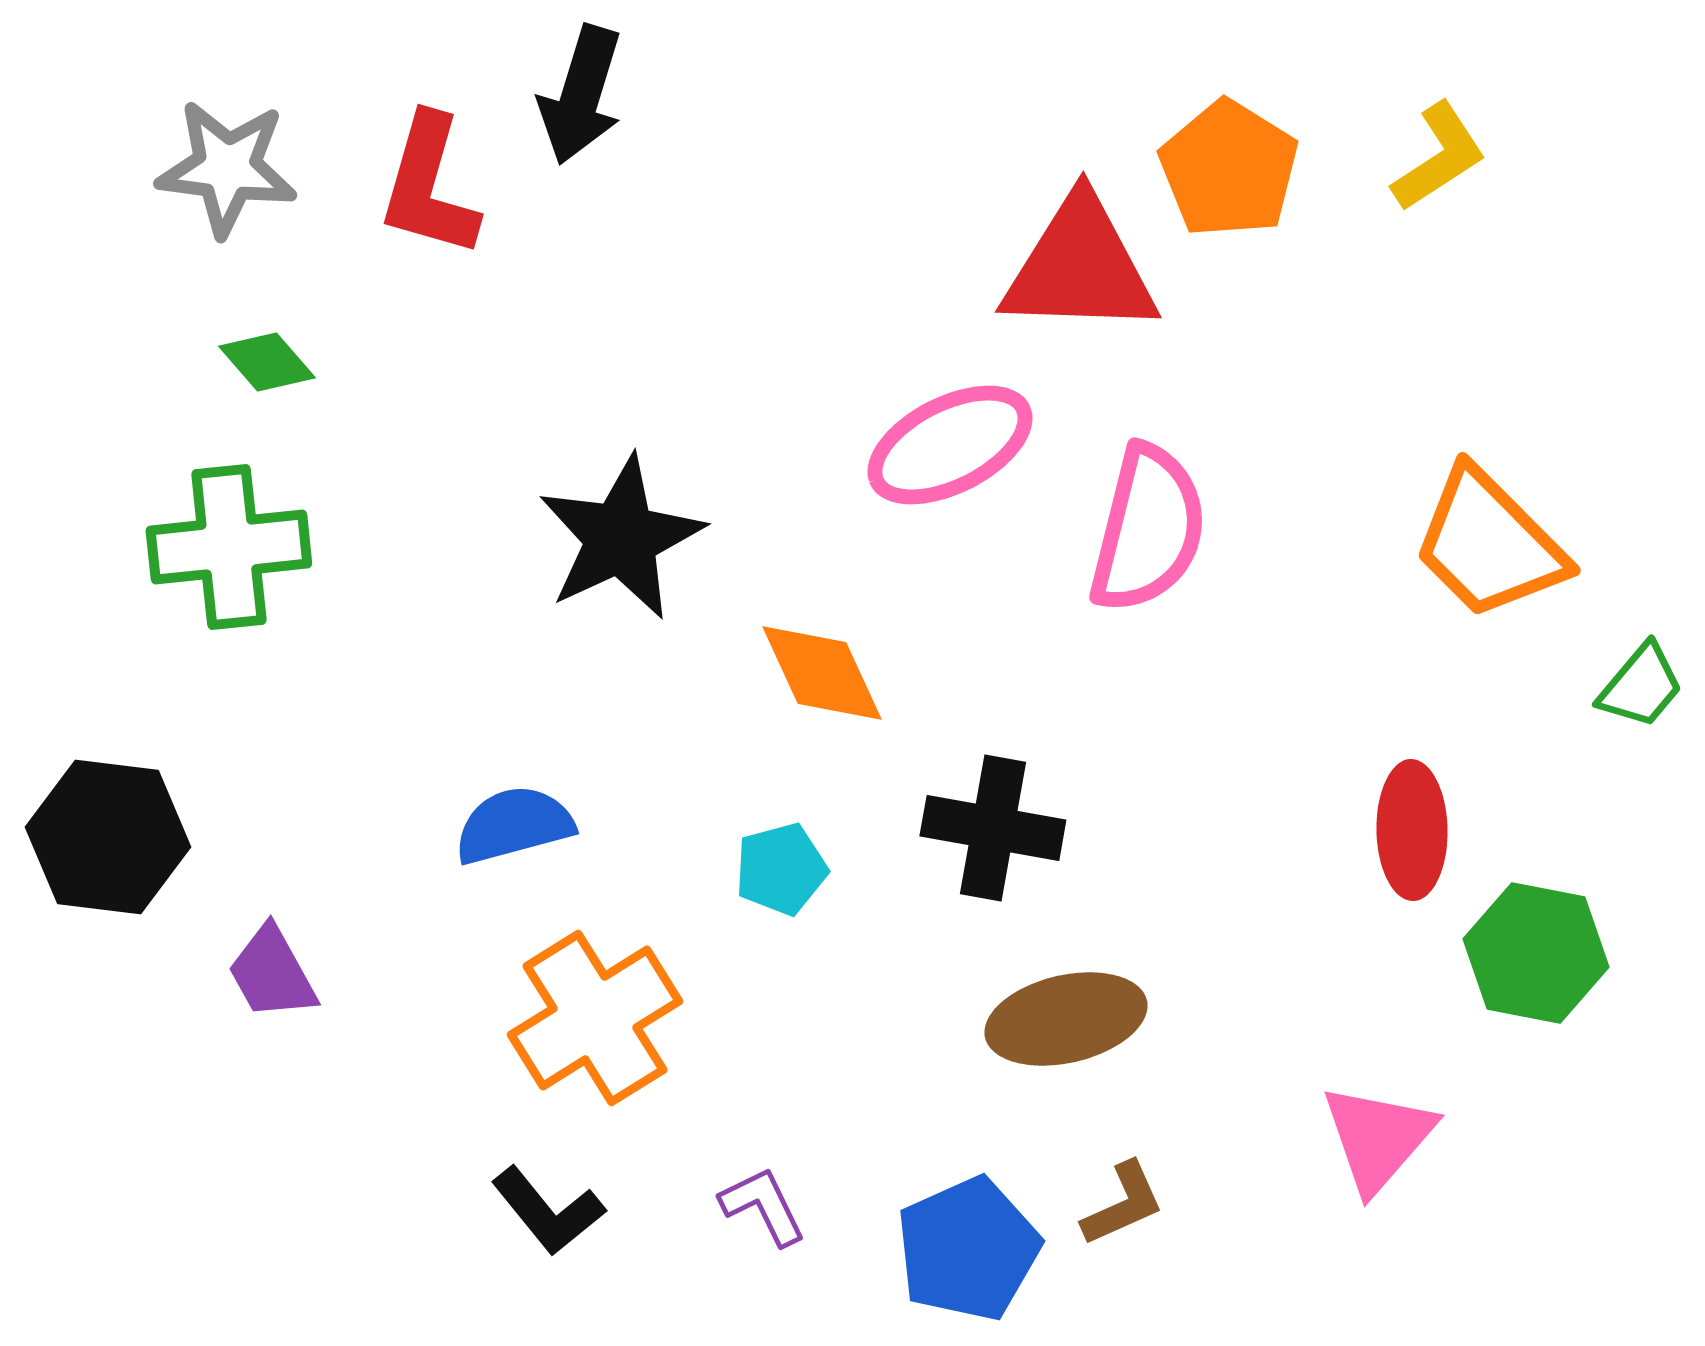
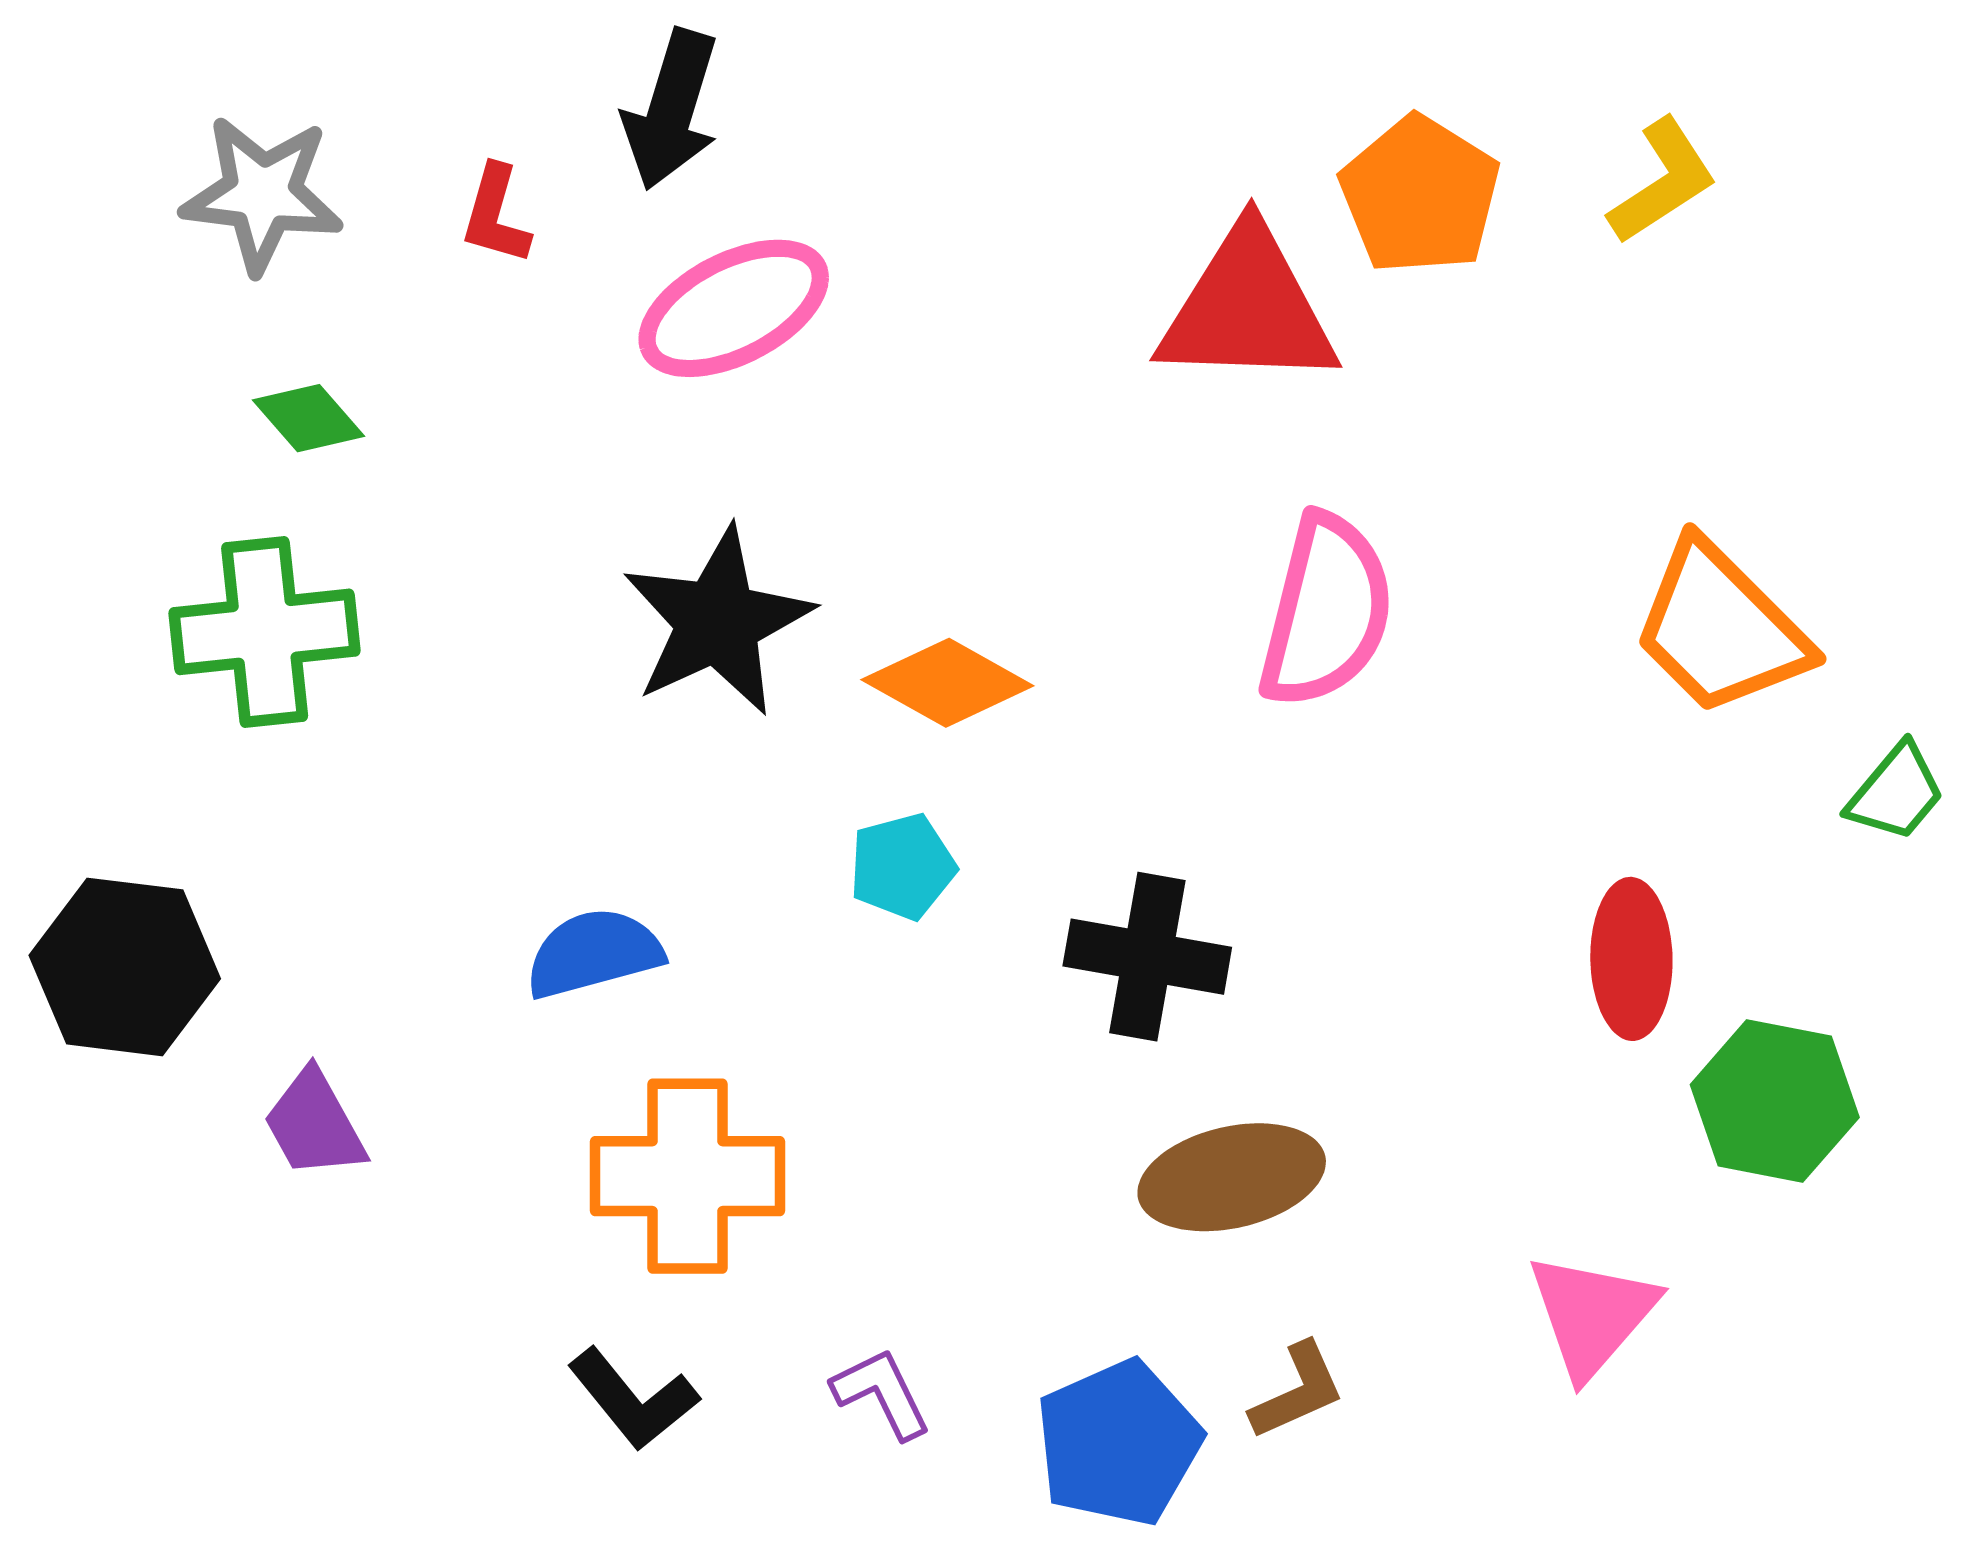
red L-shape: (429, 186) -> (496, 215), size x0.6
pink ellipse: (950, 445) -> (734, 308), moved
orange diamond: (822, 673) -> (947, 683), moved, turned -36
cyan pentagon: (781, 869) -> (902, 866), moved
orange cross: (595, 1018) -> (687, 1176), turned 32

